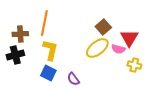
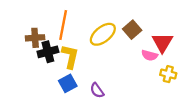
yellow ellipse: (97, 48) -> (103, 34), moved
black cross: (15, 55) -> (48, 52), moved
blue square: (48, 73) -> (68, 83), turned 35

